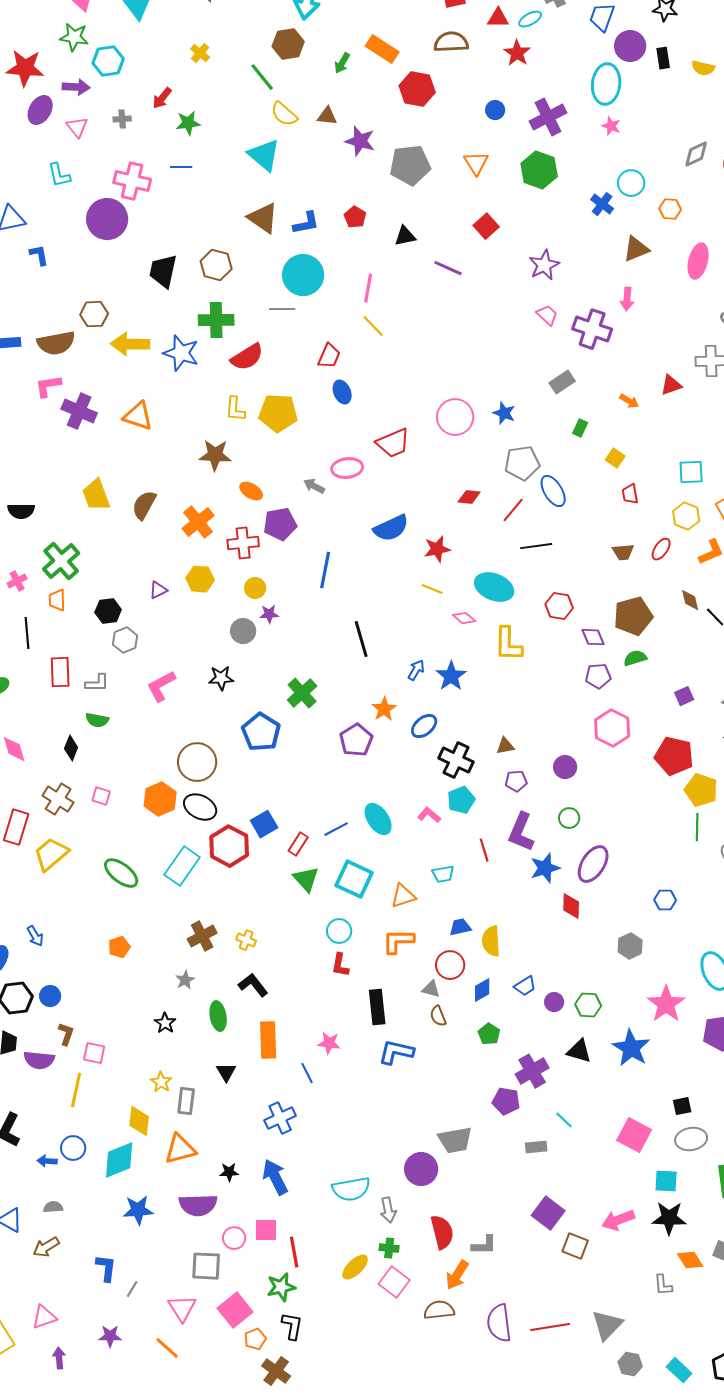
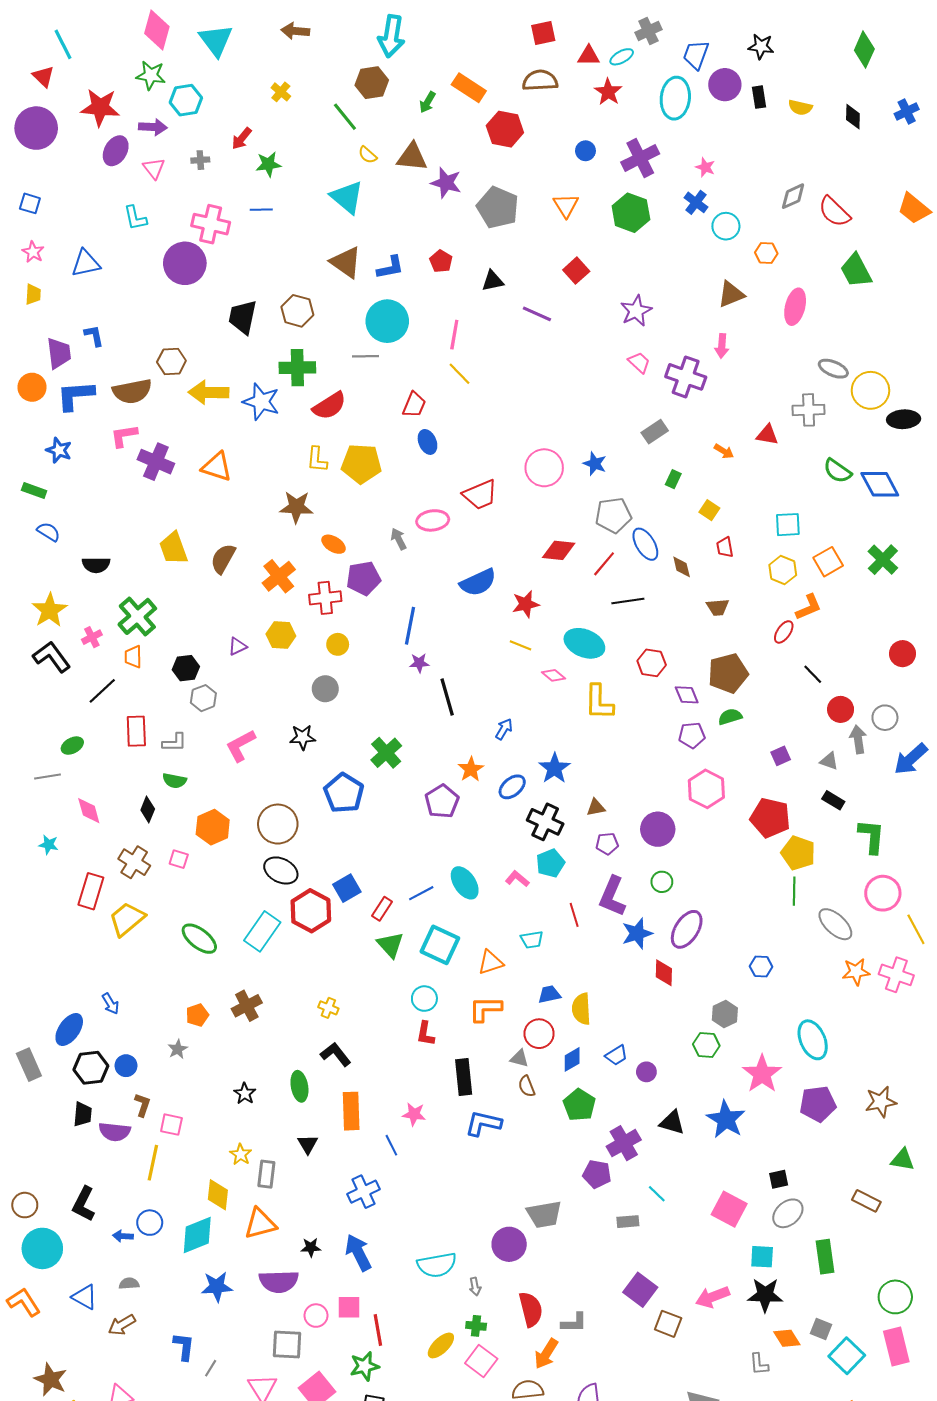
cyan ellipse: (606, 84) -> (675, 98), moved
yellow semicircle: (284, 114) -> (368, 155), size x0.7
brown triangle: (327, 116) -> (412, 157), size x1.5
gray pentagon: (410, 165) -> (498, 208), turned 30
blue cross: (602, 204) -> (696, 202), moved
blue L-shape: (39, 255) -> (94, 336), moved
red triangle: (671, 385) -> (767, 435), turned 30
gray arrow: (314, 486) -> (399, 539), turned 35
red diamond: (469, 497) -> (559, 550), size x1.4
red ellipse: (661, 549) -> (784, 632), moved
brown diamond: (690, 600) -> (682, 567), moved
purple star: (269, 614) -> (419, 663), moved
black line: (27, 633) -> (102, 691), turned 52
blue star: (451, 676) -> (555, 768), moved
purple circle: (565, 767) -> (658, 829), size x1.4
orange hexagon: (160, 799) -> (213, 827), moved
brown cross: (202, 936) -> (247, 1006), moved
gray star: (185, 980) -> (178, 1049), moved
green hexagon: (588, 1005) -> (706, 1045), moved
green pentagon: (489, 1034) -> (579, 1105), size x1.4
gray ellipse: (691, 1139) -> (788, 1213), turned -32
gray arrow: (388, 1210) -> (475, 1287), size x0.7

